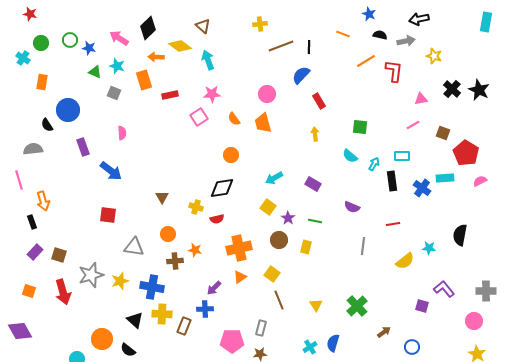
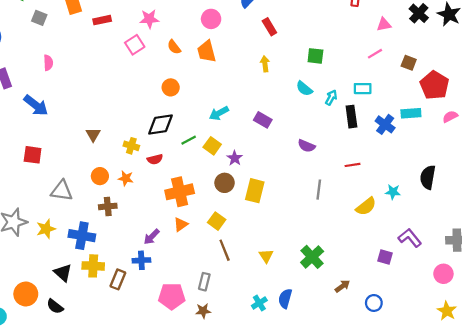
green line: (315, 221) -> (189, 140), moved, turned -40
yellow rectangle: (306, 247) -> (255, 191), size x1.5
orange star: (195, 250) -> (126, 178), moved

